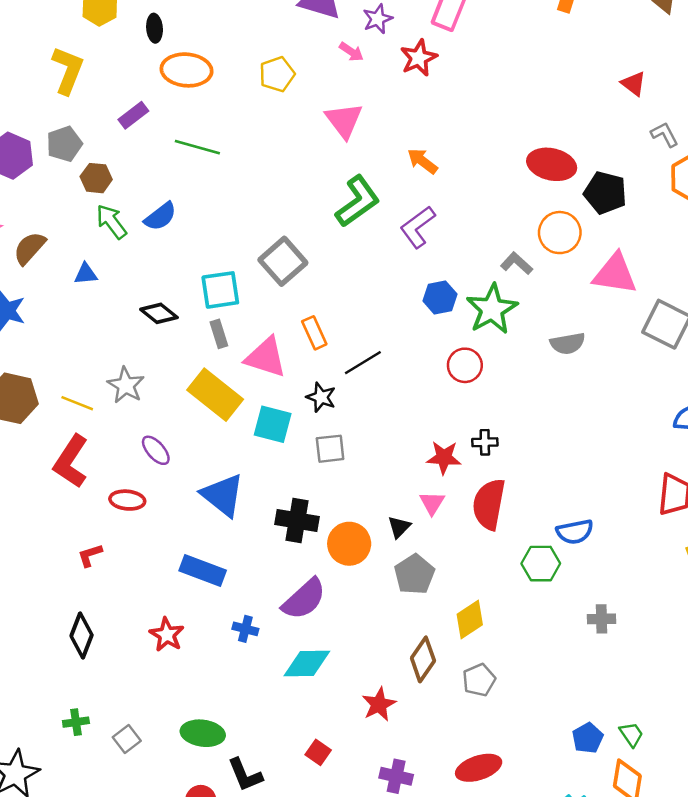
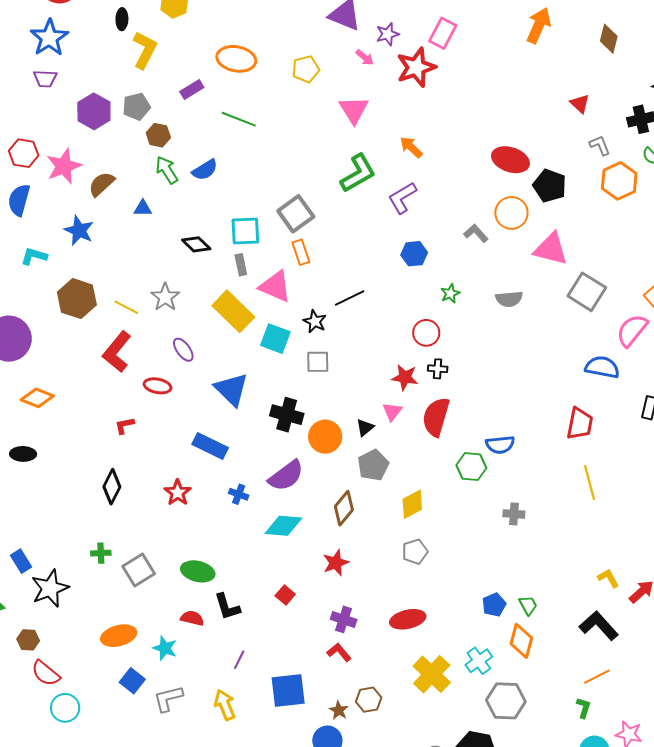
black ellipse: (155, 28) -> (122, 19), moved
red star: (419, 58) -> (416, 67), size x1.4
green star: (492, 309) -> (450, 294), moved, size x0.5
orange rectangle: (314, 333) -> (301, 252), moved
red circle: (465, 365) -> (426, 333), moved
brown diamond: (423, 659) -> (344, 508), moved
gray square: (127, 739) -> (139, 570), size x1.5

